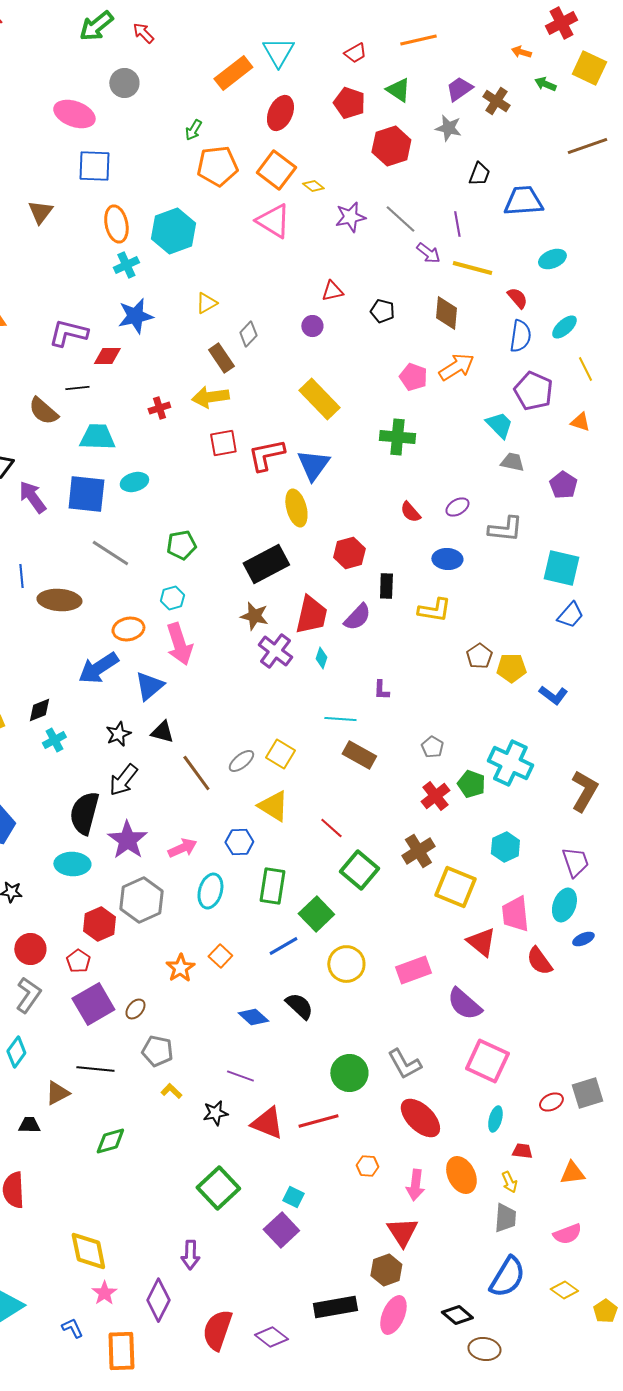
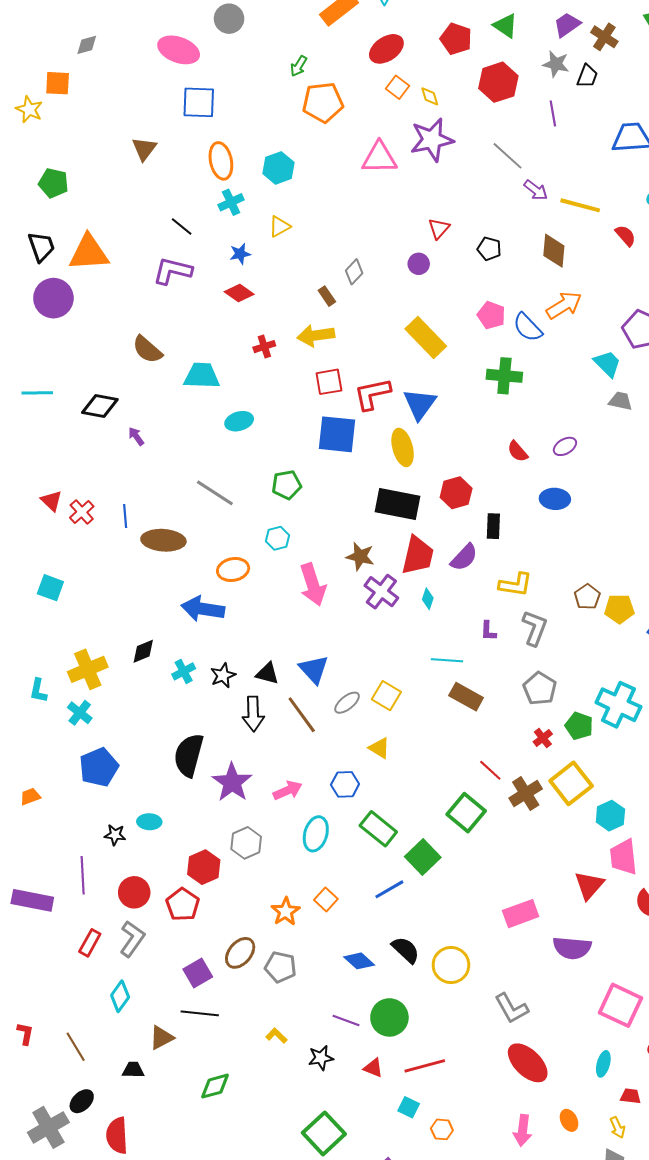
red ellipse: (280, 113) -> (386, 49), turned 32
orange square: (276, 170) -> (398, 87), moved, size x0.6
black trapezoid: (479, 174) -> (587, 76), moved
yellow diamond: (313, 186) -> (430, 96), moved, turned 35
purple star: (350, 217) -> (432, 140), moved, size x1.4
pink triangle: (273, 221) -> (379, 158), turned -33
purple line: (457, 224) -> (553, 113), moved
cyan hexagon: (173, 231) -> (278, 168), size x0.7
red triangle: (332, 291) -> (439, 228), turned -35
yellow triangle: (206, 303) -> (279, 226), moved
blue star: (135, 316) -> (240, 254), size x0.6
blue semicircle: (520, 336) -> (528, 327), moved, turned 128
red diamond: (107, 356) -> (239, 293), moved, turned 36
brown rectangle: (221, 358) -> (327, 296), size x0.7
pink pentagon: (413, 377) -> (491, 315), moved
black line: (77, 388) -> (182, 226), moved, turned 45
blue square: (86, 494) -> (337, 434), moved
purple arrow: (32, 497) -> (136, 436), size x0.6
gray L-shape: (505, 529) -> (535, 628), moved, turned -75
black rectangle: (266, 564) -> (398, 504), moved, turned 39
yellow L-shape: (434, 610) -> (516, 585), moved
pink arrow: (179, 644) -> (313, 585), moved
blue arrow: (98, 668) -> (203, 609), turned 42
blue triangle: (149, 686) -> (314, 669), moved, turned -32
cyan cross: (54, 740) -> (184, 671), moved
gray pentagon: (432, 747) -> (540, 689), size x1.5
black arrow: (123, 780) -> (253, 714), moved, turned -40
red cross: (435, 796) -> (543, 738), size x0.7
yellow triangle: (273, 806) -> (379, 748), size x0.7
red line: (331, 828) -> (490, 770), moved
cyan hexagon: (505, 847) -> (610, 816), moved
cyan ellipse: (72, 864) -> (149, 822), moved, size x0.7
green rectangle: (272, 886) -> (378, 829), turned -60
yellow square: (455, 887) -> (571, 783), moved, turned 30
gray hexagon: (141, 900) -> (246, 843), size x0.7
red triangle: (481, 942) -> (589, 885), turned 32
red pentagon: (78, 961) -> (183, 904), size x1.4
yellow circle: (346, 964) -> (451, 965), moved
purple square: (93, 1004) -> (198, 973), moved, size x0.7
purple semicircle: (464, 1004) -> (572, 948), turned -36
brown ellipse: (135, 1009) -> (240, 953), size x1.5
gray pentagon: (157, 1051) -> (280, 967), moved
pink square: (487, 1061) -> (620, 1005), moved
green circle: (349, 1073) -> (389, 1017), moved
red triangle: (267, 1123) -> (373, 1068), size x0.6
orange hexagon: (367, 1166) -> (442, 1129), moved
orange ellipse: (461, 1175) -> (569, 1120), size x0.6
cyan square: (293, 1197) -> (409, 1107), moved

